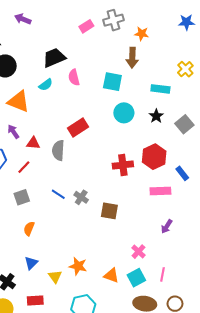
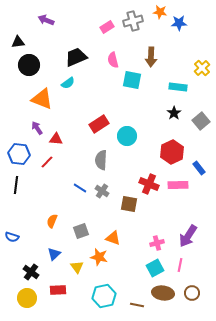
blue star: (186, 22) -> (179, 23), moved
orange star: (142, 34) -> (160, 12), moved
pink semicircle: (74, 77) -> (113, 60), moved
cyan circle: (124, 113) -> (127, 136), moved
gray semicircle: (58, 150) -> (101, 160), moved
red cross: (123, 165) -> (149, 184), moved, turned 30
gray square: (22, 197) -> (81, 231), moved
purple arrow: (167, 227) -> (188, 236), moved, size x1.6
pink cross: (138, 252) -> (157, 243), turned 32
orange triangle: (111, 276) -> (113, 238), moved

